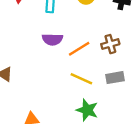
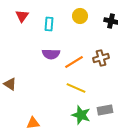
gray rectangle: (115, 78) -> (105, 110), moved

